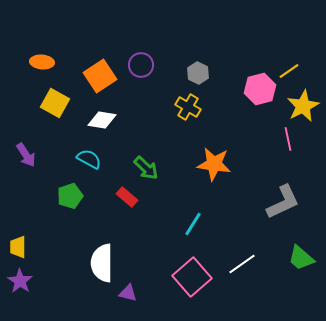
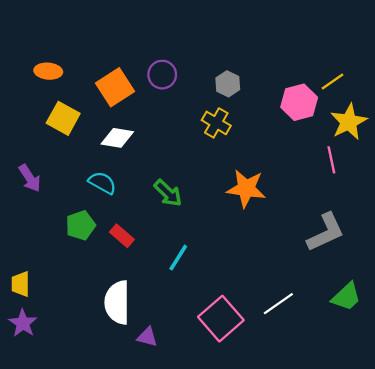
red rectangle: (127, 197) -> (122, 236), moved
cyan line: (193, 224) -> (178, 258), moved
green trapezoid: (301, 258) -> (346, 297), turned -84

